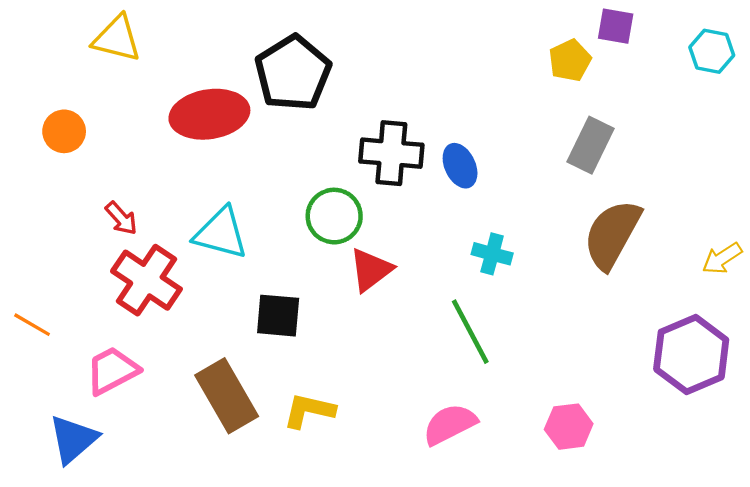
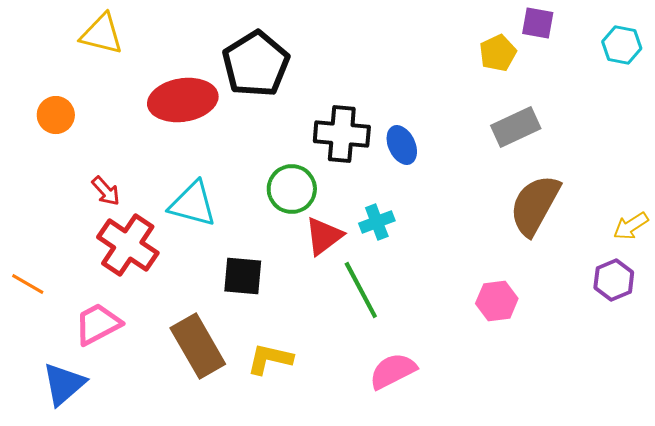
gray rectangle: (590, 145) -> (516, 127), turned 39
cyan cross: (492, 254) -> (377, 222), moved, turned -36
green line: (470, 332) -> (361, 290), moved
purple hexagon: (691, 354) -> (614, 280), moved, size x0.6
pink hexagon: (569, 427) -> (497, 301), moved

